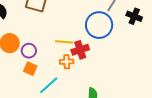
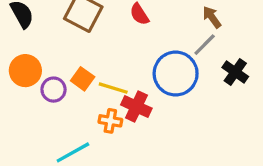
red cross: (80, 50) -> (136, 107), turned 30
orange square: (30, 69) -> (83, 79), moved

